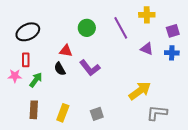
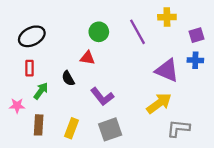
purple triangle: (147, 49) -> (167, 70), moved, size x1.6
red triangle: (66, 51) -> (87, 58), moved
purple L-shape: (90, 68) -> (102, 97), moved
pink star: (15, 76) -> (17, 106), moved
gray square: (97, 114) -> (110, 129), size x1.5

